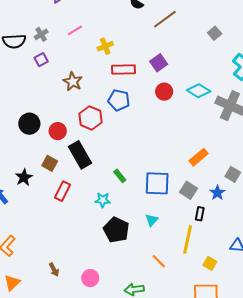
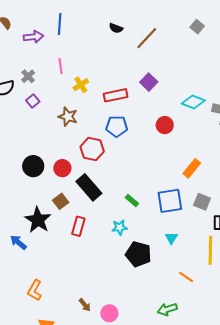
pink line: (75, 30) -> (60, 66), turned -56
gray square: (215, 33) -> (197, 27), moved
yellow cross: (105, 46) -> (81, 85), moved
red circle: (164, 92) -> (165, 125), moved
orange rectangle: (199, 157) -> (192, 168), moved
brown square: (50, 163) -> (61, 201), turned 35
black star: (24, 177) -> (38, 220), size x1.5
pink circle: (90, 278) -> (109, 313), moved

